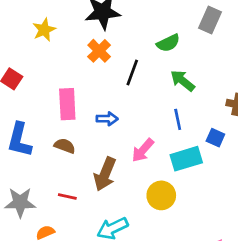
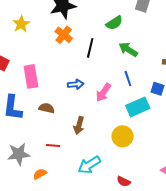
pink rectangle: (67, 104) -> (31, 76), moved
pink arrow: (143, 150) -> (103, 92), moved
brown arrow: (105, 174) -> (79, 126), size x0.7

